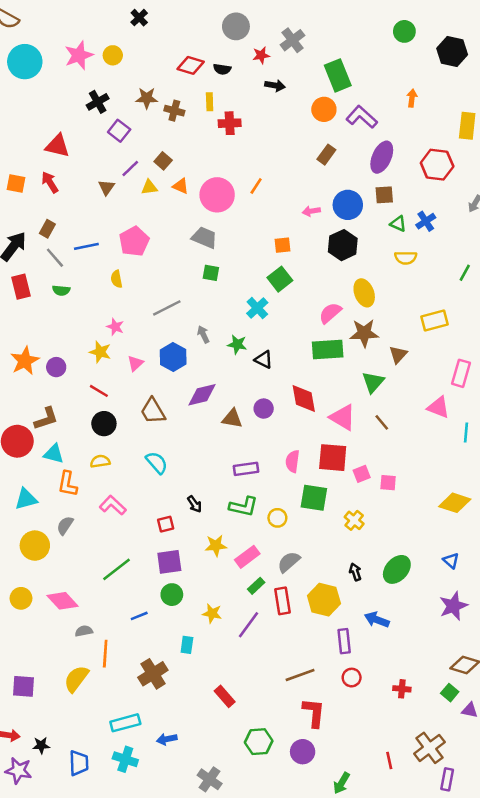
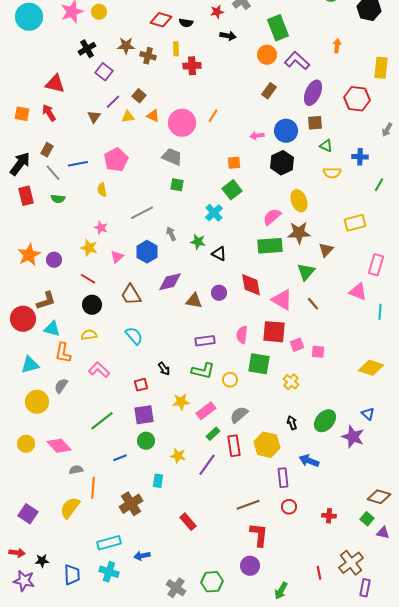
blue cross: (426, 221) -> (360, 157), moved, turned 35
purple star: (453, 606) -> (353, 437), moved, turned -30
purple square: (24, 686) -> (28, 514), turned 30
green hexagon: (259, 742) -> (212, 582), moved

